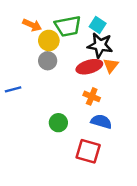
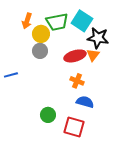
orange arrow: (32, 25) -> (27, 21), turned 84
cyan square: (98, 25) -> (82, 21), size x1.5
black star: (100, 45) -> (98, 38), moved
green circle: (58, 123) -> (48, 115), moved

